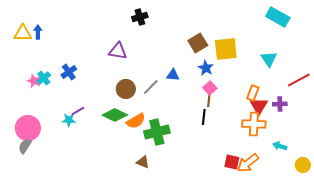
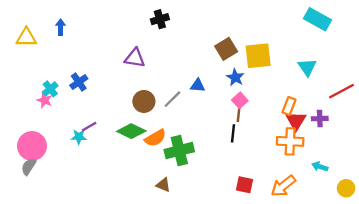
blue arrow: (38, 32) -> (61, 27), moved
pink star: (34, 81) -> (45, 100), moved
red square: (232, 162) -> (244, 185), moved

